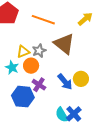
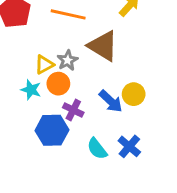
cyan semicircle: (62, 115) -> (97, 149), moved

